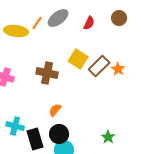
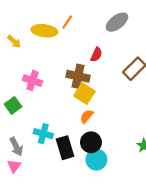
gray ellipse: (58, 18) -> (117, 22), moved
red semicircle: (89, 23) -> (96, 55), moved
yellow square: (78, 59) -> (84, 94), moved

